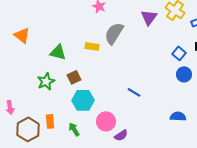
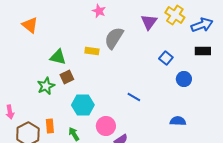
orange triangle: (22, 35) -> (30, 25), moved
blue square: (179, 53) -> (166, 58), moved
brown square: (74, 77) -> (67, 77), moved

